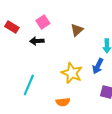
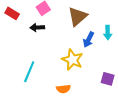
brown triangle: (77, 30) -> (77, 16), size x1.5
blue arrow: (98, 66) -> (89, 40), moved

